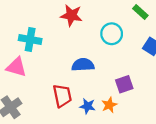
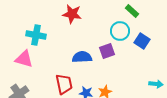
cyan circle: (112, 34) -> (120, 31), moved
purple square: (124, 84) -> (107, 51), moved

